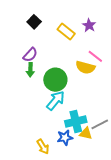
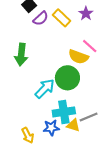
purple semicircle: (30, 55) -> (41, 18), moved
green arrow: (30, 70) -> (21, 55), size x1.5
green circle: (55, 80) -> (67, 78), moved

